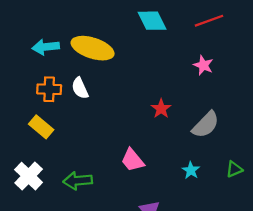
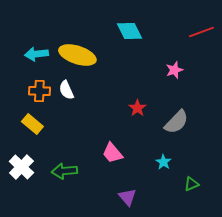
red line: (209, 21) -> (201, 32), moved
pink star: (203, 65) -> (174, 70), turned 30
green triangle: (234, 169) -> (191, 184), moved

